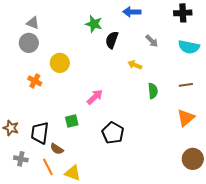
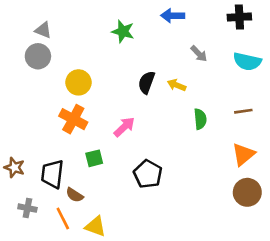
black semicircle: (112, 40) -> (147, 82), moved
orange cross: (35, 81) -> (73, 119), moved, size x1.5
brown circle: (193, 159) -> (247, 192), moved

